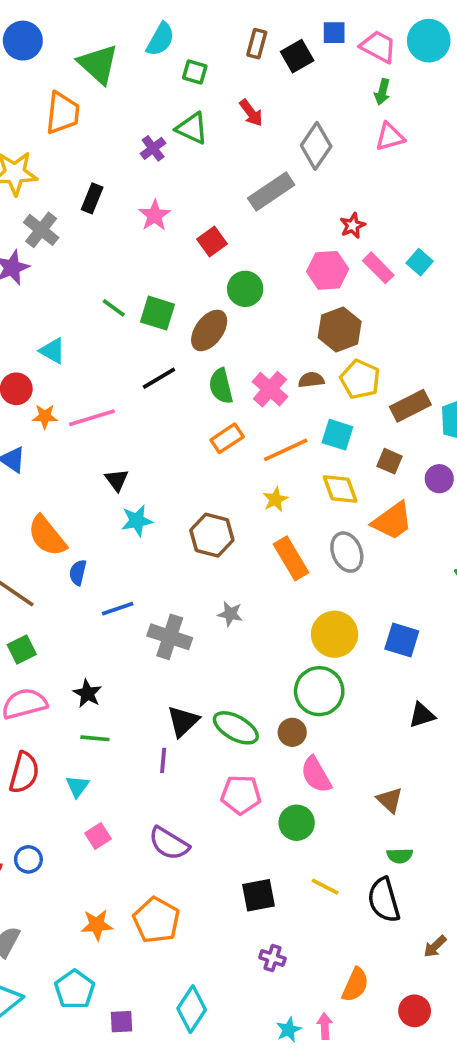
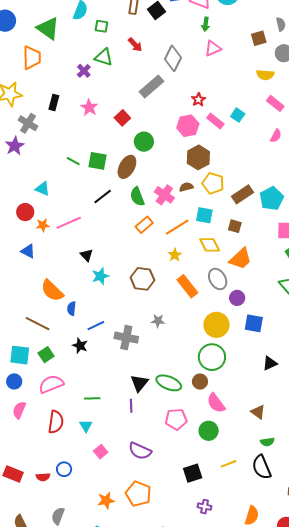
purple circle: (439, 479) -> (237, 298), moved
black star: (87, 693) -> (80, 346), moved
yellow line: (325, 887) -> (229, 464), turned -42

